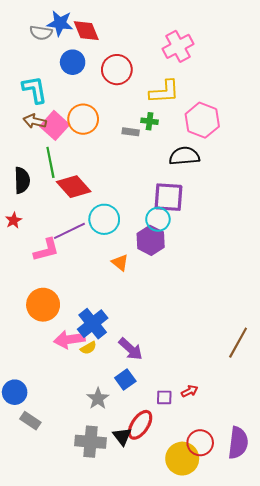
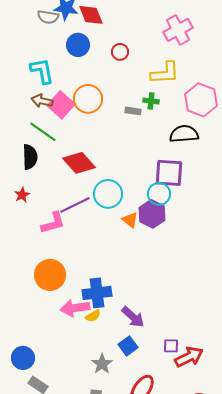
red circle: (117, 70) -> (120, 52), size x0.6
green line: (50, 162) -> (43, 132), moved, turned -44
orange triangle: (120, 262) -> (130, 220), moved
blue cross: (93, 324) -> (97, 293), turned 32
red arrow: (190, 391) -> (189, 357), size x1.8
purple square: (164, 397) -> (171, 346), moved

